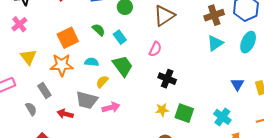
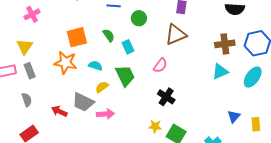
yellow triangle: (28, 57) -> (25, 47), moved
gray rectangle: (44, 90) -> (30, 71), moved

